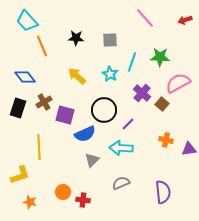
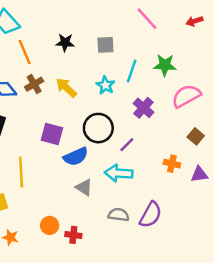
brown cross: (44, 102) -> (34, 84), moved
brown square: (162, 104) -> (196, 136), moved
gray triangle: (92, 160) -> (84, 187), turned -42
gray semicircle: (121, 183) -> (118, 215), turned 30
purple semicircle: (163, 192) -> (151, 215), moved, turned 35

